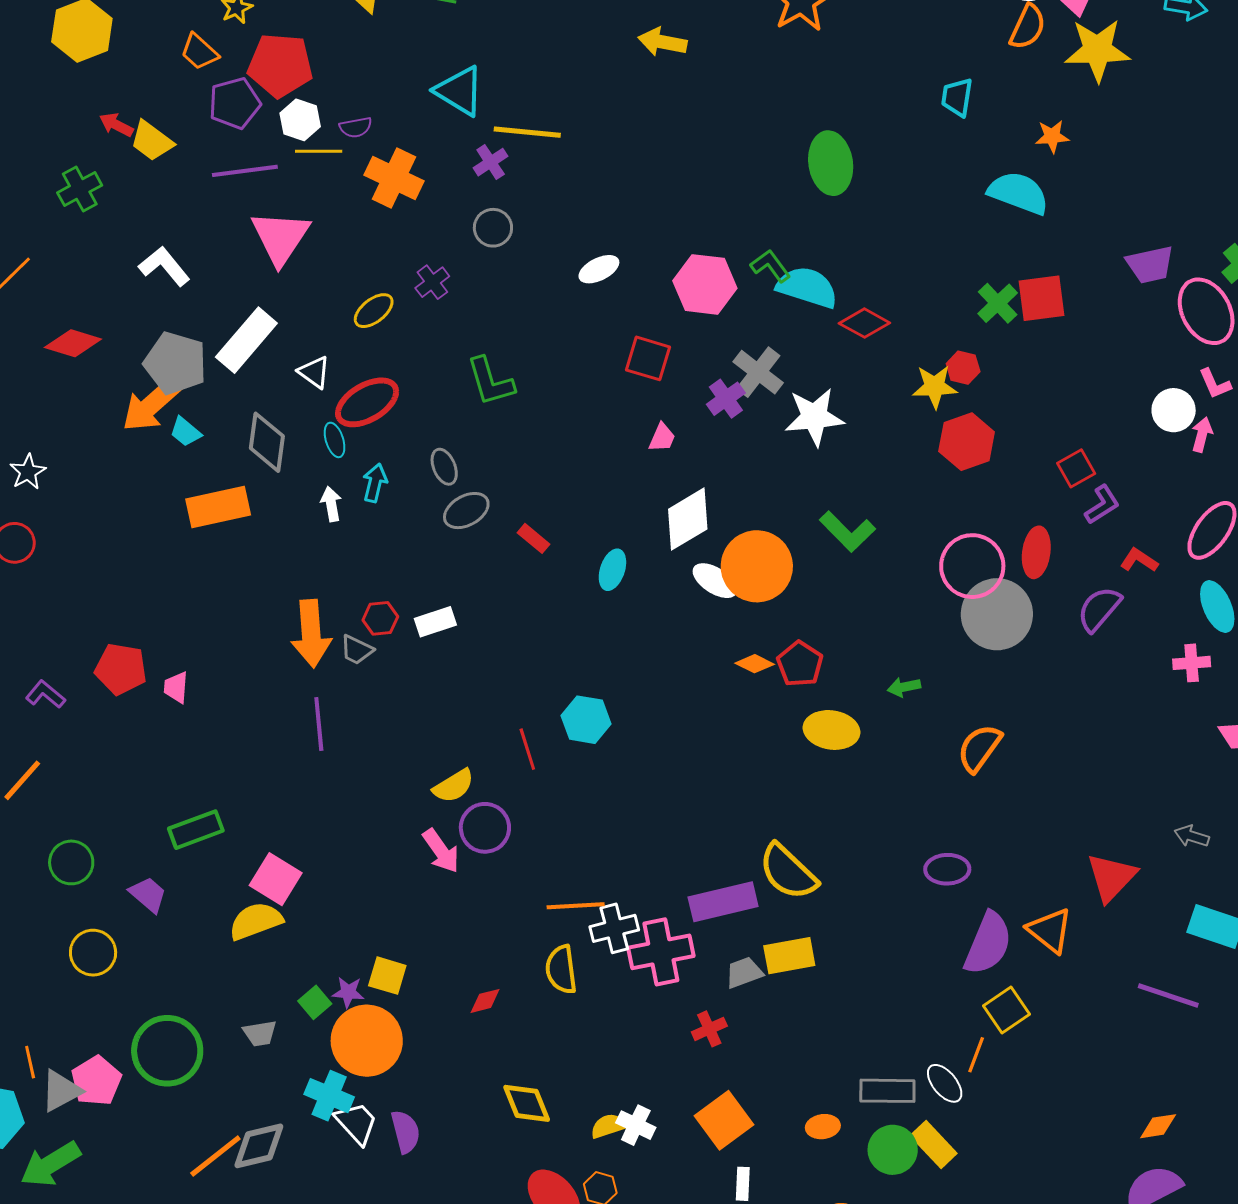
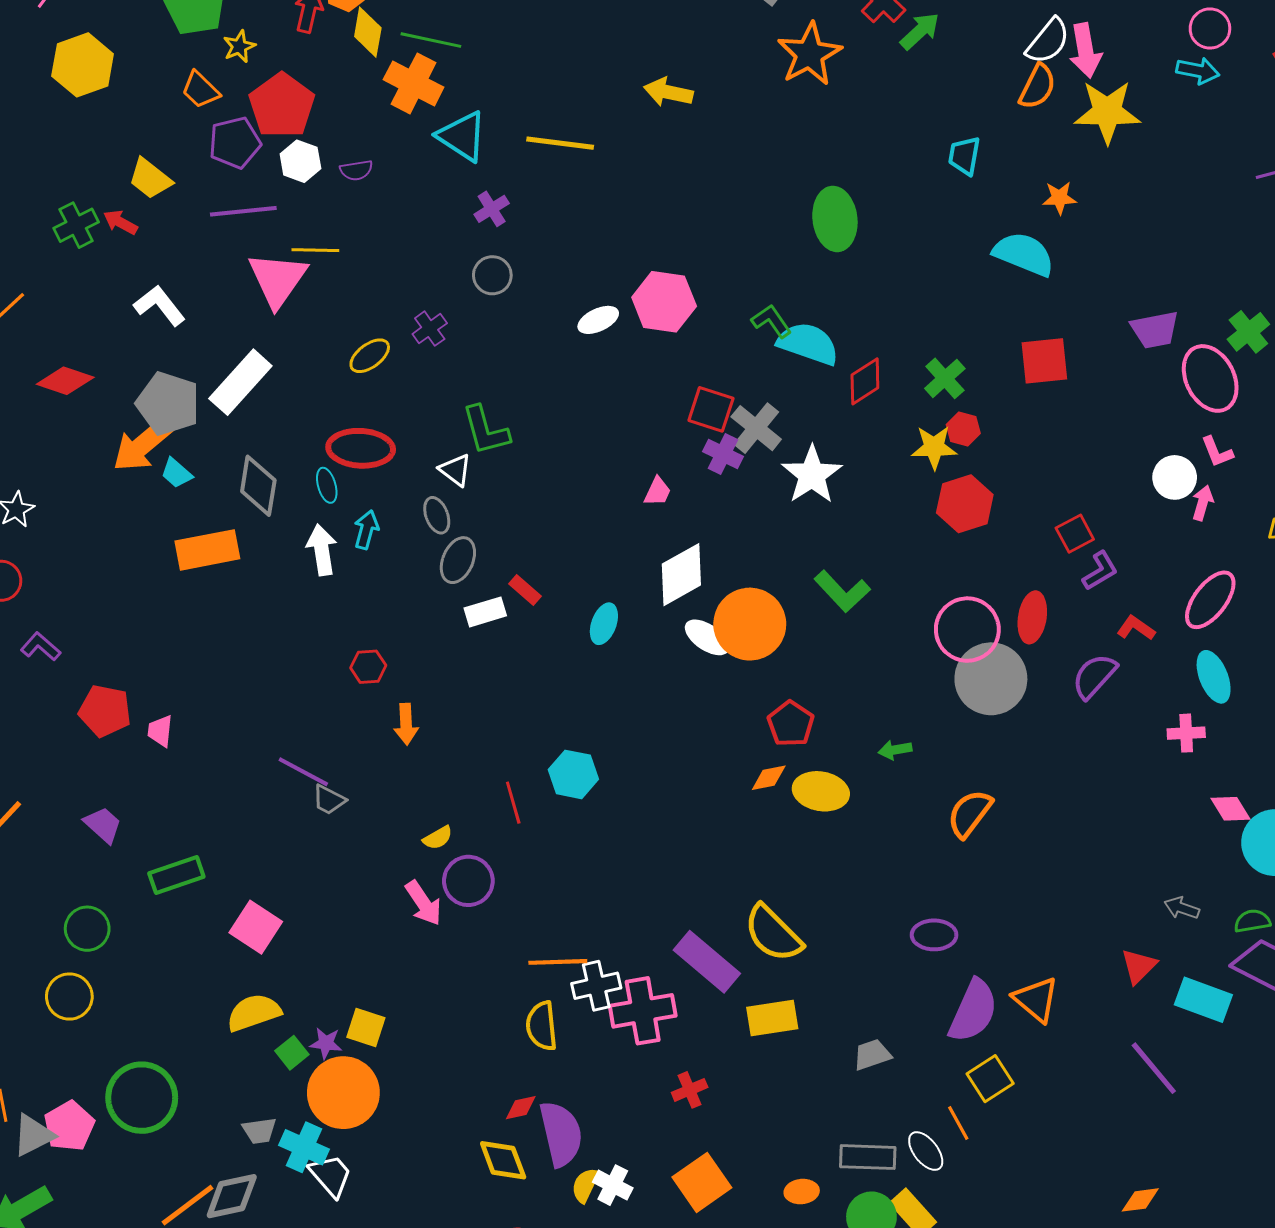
red pentagon: (280, 65) -> (282, 106), turned 30
red arrow: (116, 125) -> (120, 222), moved
yellow line: (527, 132) -> (560, 143), moved
yellow line: (319, 151) -> (315, 250), moved
orange cross: (394, 178) -> (414, 83), moved
pink hexagon: (705, 284) -> (664, 302), moved
green cross: (998, 303) -> (945, 378), moved
red diamond: (864, 323) -> (865, 381), turned -63
red square: (648, 358) -> (711, 409), moved
white triangle: (314, 372) -> (455, 470), moved
purple cross: (726, 399) -> (723, 454), turned -30
red ellipse: (367, 402) -> (361, 448), turned 32
white star: (814, 417) -> (812, 475), turned -30
white arrow: (331, 504) -> (322, 550), size x1.4
gray ellipse: (466, 511) -> (458, 560), turned -39
white rectangle: (435, 622) -> (485, 612), moved
orange arrow: (311, 634) -> (406, 724), moved, size x0.6
gray trapezoid: (357, 650) -> (329, 800), moved
orange diamond: (755, 664) -> (769, 778), moved, turned -39
purple L-shape: (45, 694) -> (41, 647), moved
purple line: (319, 724) -> (303, 772), turned -58
yellow semicircle: (454, 786) -> (438, 838), size x0.7
green circle: (71, 862) -> (87, 929), moved
red triangle: (1111, 877) -> (1139, 966), moved, size x0.7
purple trapezoid: (148, 895) -> (103, 825), moved
purple rectangle: (723, 902) -> (707, 962), turned 52
yellow semicircle: (256, 921) -> (254, 1013), moved
gray trapezoid: (744, 973) -> (872, 1055), moved
purple line: (1168, 995) -> (1154, 1068), turned 30
red diamond: (485, 1001) -> (521, 1108), moved
gray trapezoid: (260, 1033) -> (259, 1131), moved
orange line: (976, 1055) -> (958, 1123), turned -51
yellow semicircle: (609, 1126) -> (585, 1185), turned -48
purple semicircle: (406, 1132) -> (561, 1134), moved, size x1.5

